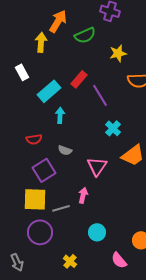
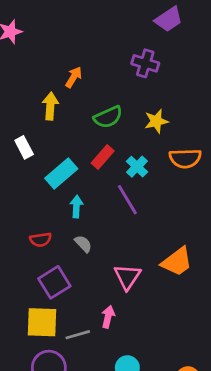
orange arrow: (58, 21) -> (74, 77), size x0.7
green semicircle: (85, 35) -> (108, 117), moved
purple line: (100, 95) -> (127, 200), moved
cyan cross: (113, 128) -> (137, 167), moved
gray semicircle: (65, 150) -> (83, 244), moved, turned -152

